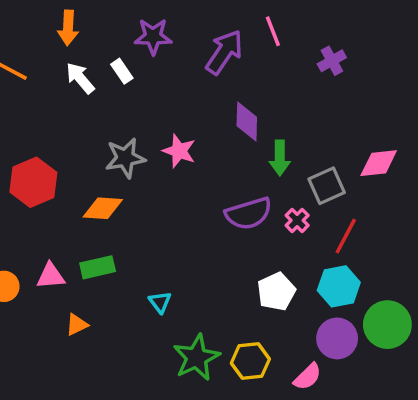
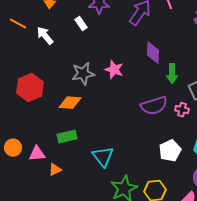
white arrow: (80, 78) -> (45, 36), moved
pink cross: (297, 220) -> (182, 110), turned -32
pink triangle: (51, 276) -> (37, 154), moved
cyan triangle: (160, 302) -> (103, 157), size x1.6

